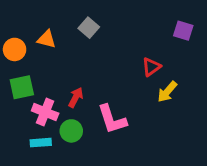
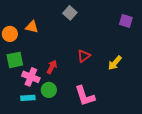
gray square: (89, 28) -> (70, 13), moved
red triangle: (151, 67) -> (84, 56), moved
pink L-shape: (112, 119) -> (85, 96), moved

